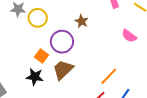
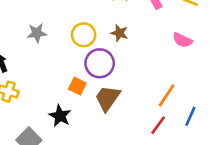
yellow circle: (38, 18) -> (84, 35), moved
black star: (35, 77) -> (60, 116), moved, turned 30

